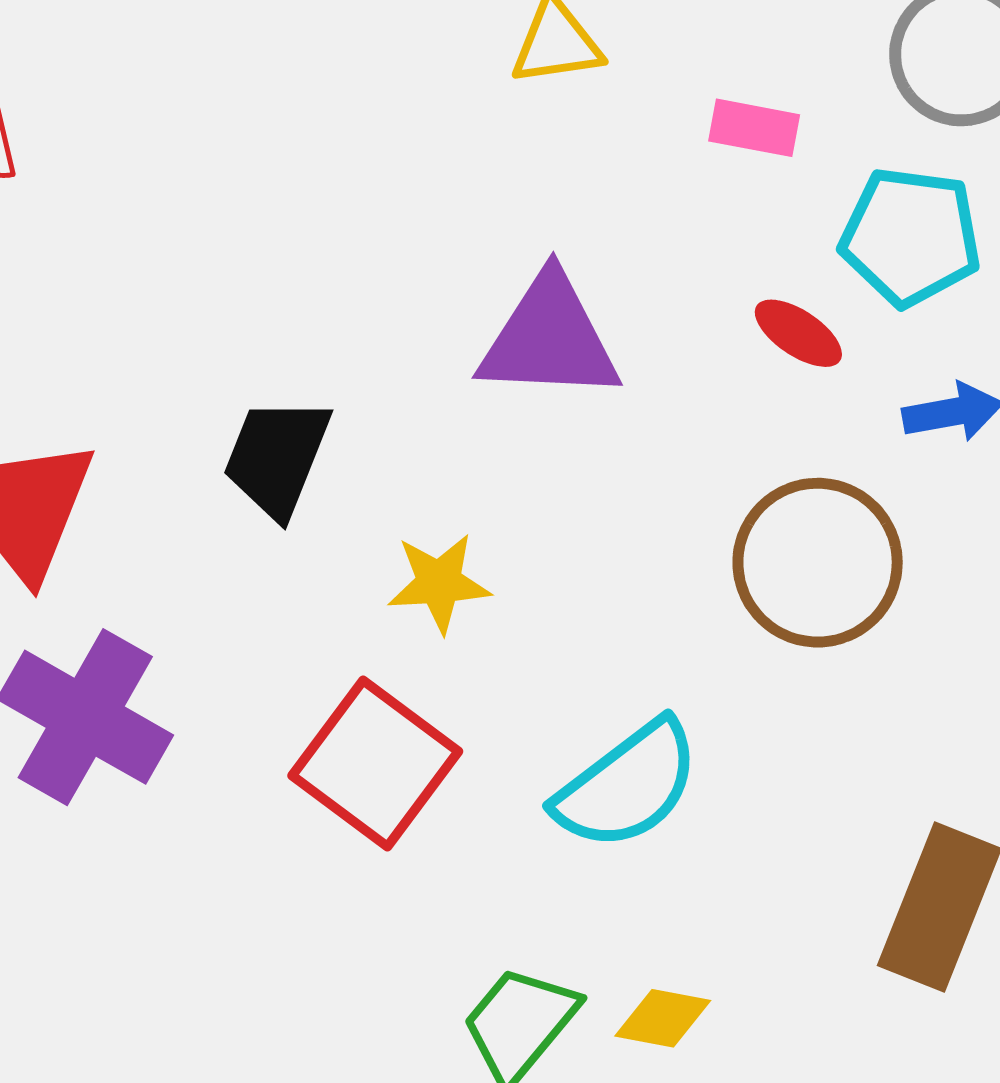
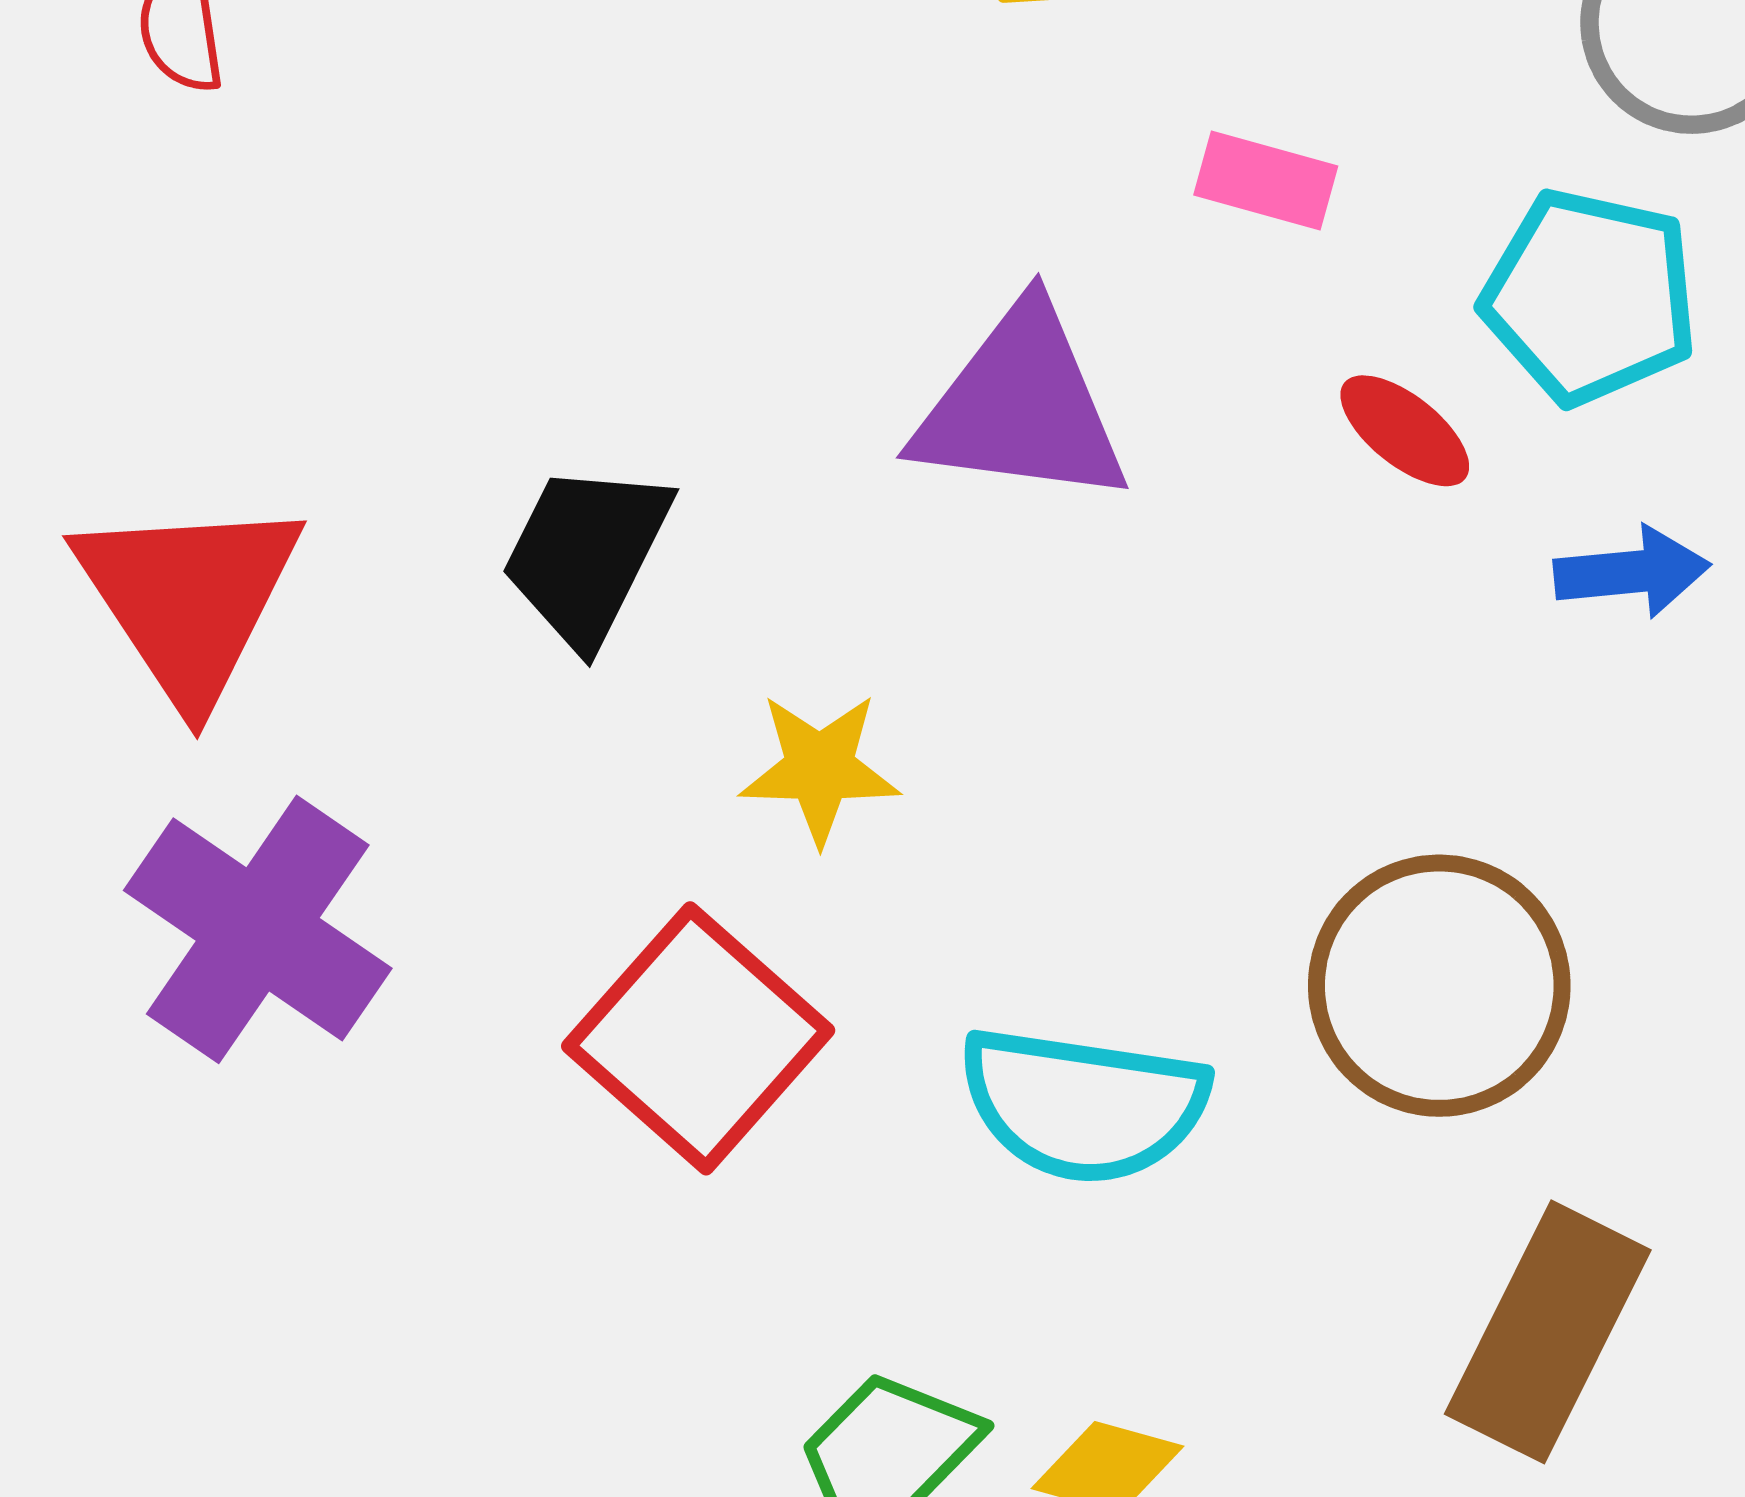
pink rectangle: (754, 128) -> (1266, 180), moved
brown circle: (818, 563) -> (1439, 986), moved
cyan semicircle: (627, 785) -> (1083, 1105), turned 41

